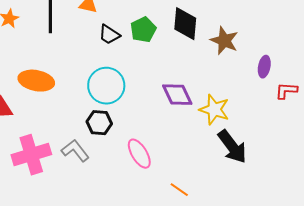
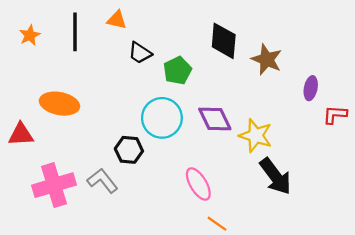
green pentagon: (143, 30) -> (177, 71), moved
cyan circle: (106, 86) -> (162, 118), moved
pink ellipse: (139, 154) -> (198, 184), moved

